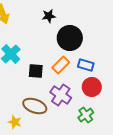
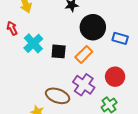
blue rectangle: (86, 65) -> (120, 38), moved
black square: (36, 71) -> (59, 51), moved

